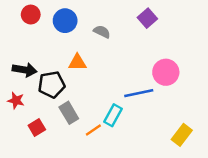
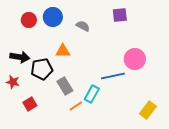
red circle: (31, 15) -> (29, 20), moved
purple square: (147, 18) -> (120, 15), turned 35
gray rectangle: (69, 113) -> (65, 86), moved

